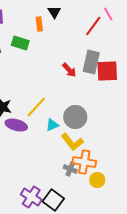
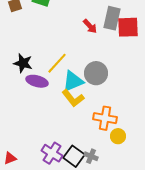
cyan triangle: (52, 125) -> (73, 81), size x1.6
yellow L-shape: (72, 142) -> (73, 98), moved
gray cross: (70, 169) -> (91, 156), moved

